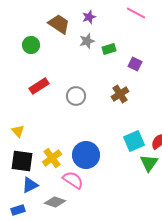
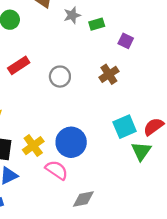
gray diamond: (55, 202) -> (83, 199), moved, turned -30

